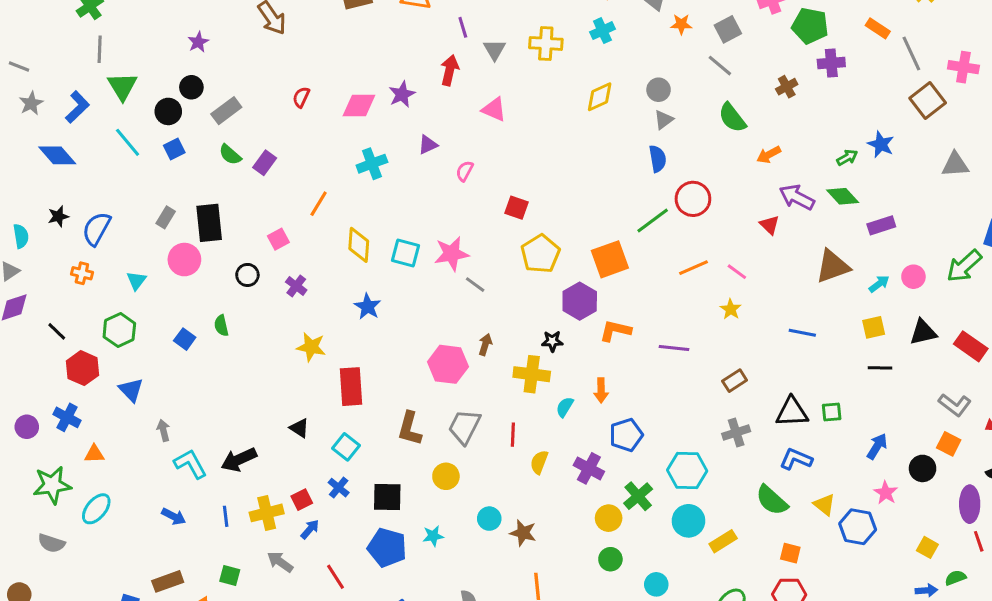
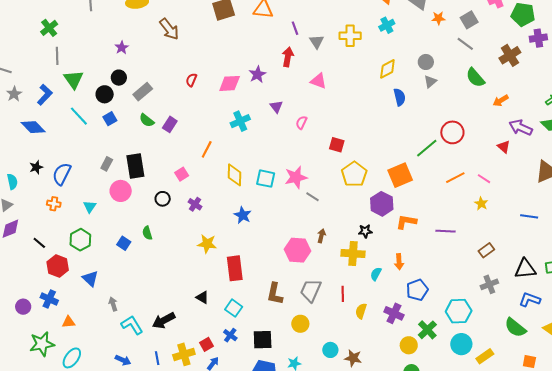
brown cross: (787, 87) -> (510, 55), size x1.5
purple triangle: (428, 145) -> (276, 107), turned -40
blue semicircle: (658, 159) -> (400, 97), moved

